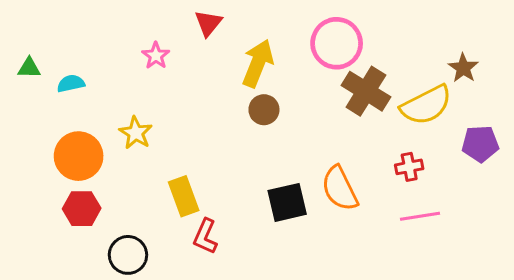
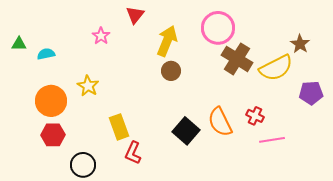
red cross: (409, 167) -> (255, 116), moved, turned 36
black square: (287, 202) -> (186, 131), turned -36

